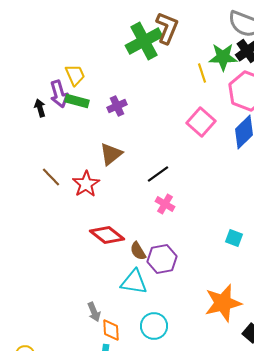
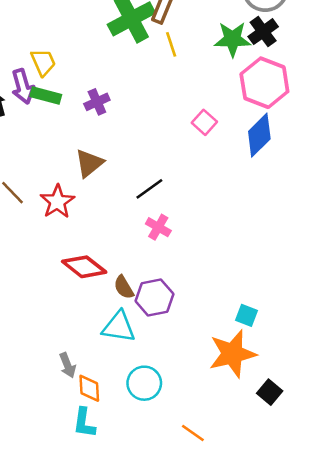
yellow line: (202, 73) -> (171, 44), moved
pink square: (201, 122) -> (204, 122), size x0.7
cyan square: (234, 238) -> (247, 315), moved

